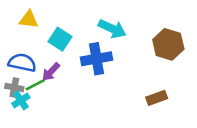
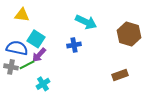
cyan square: (60, 39) -> (36, 39), moved
blue cross: (97, 59) -> (74, 45), size x0.6
cyan cross: (21, 100) -> (43, 84), moved

